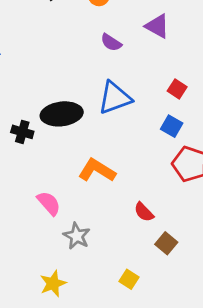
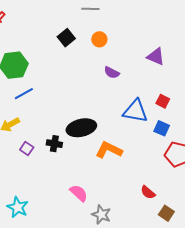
purple triangle: (157, 26) -> (156, 57), moved
blue triangle: (115, 98) -> (135, 111), moved, turned 36
orange L-shape: (97, 170) -> (109, 150), moved

